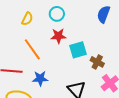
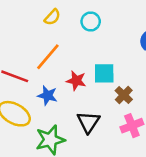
red star: (58, 36) -> (76, 81), moved
orange line: (32, 49) -> (48, 57), turned 60

